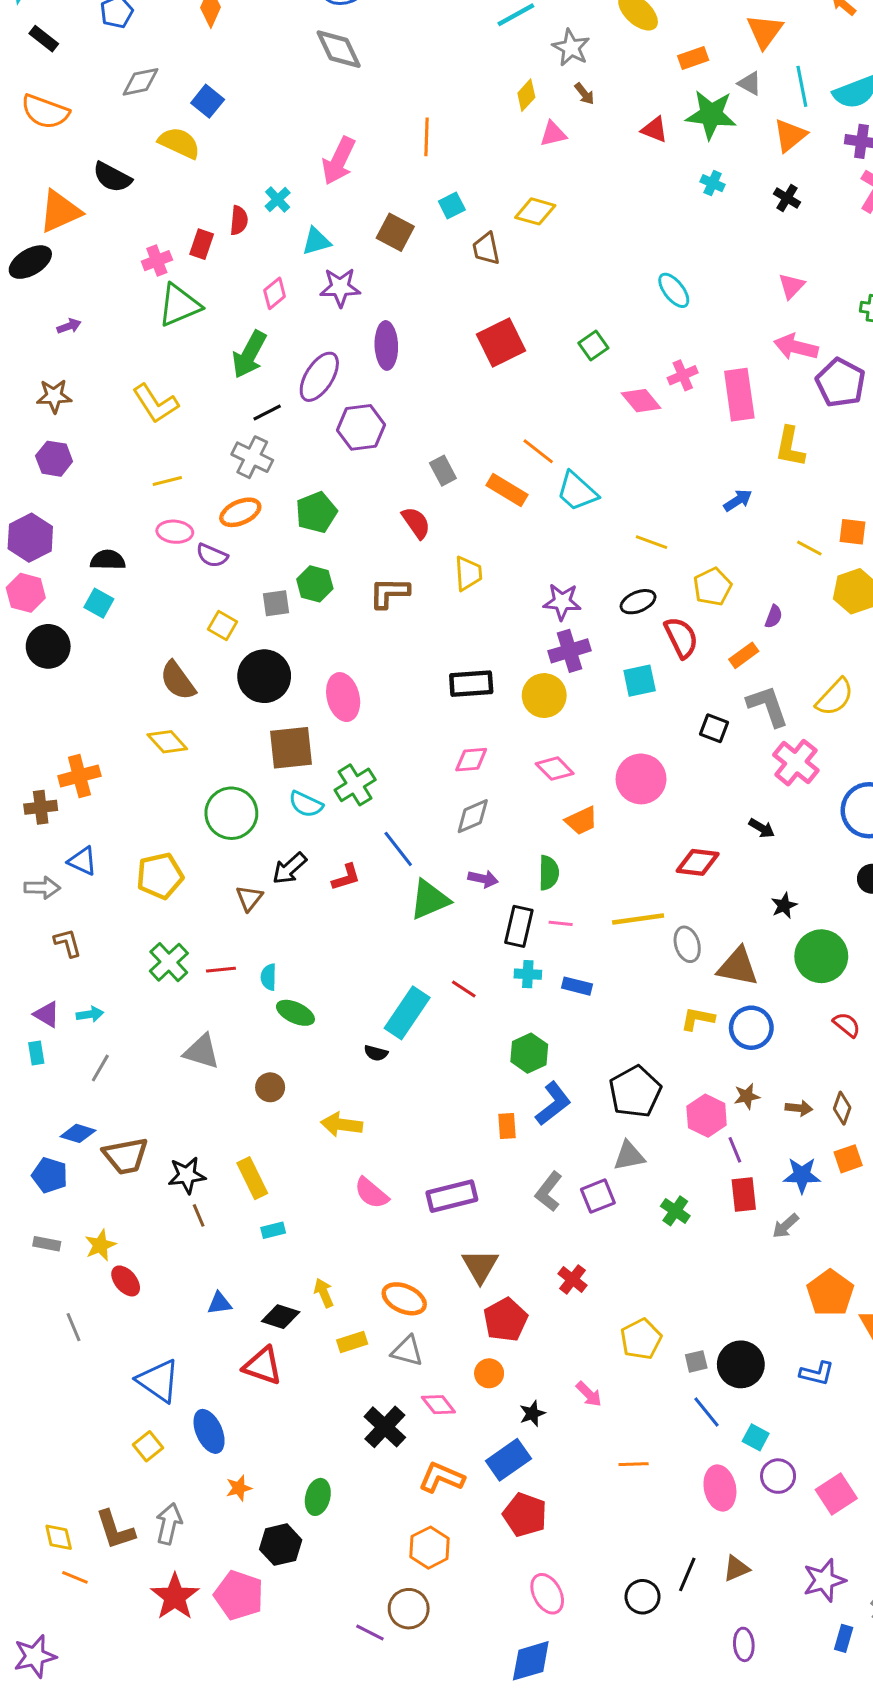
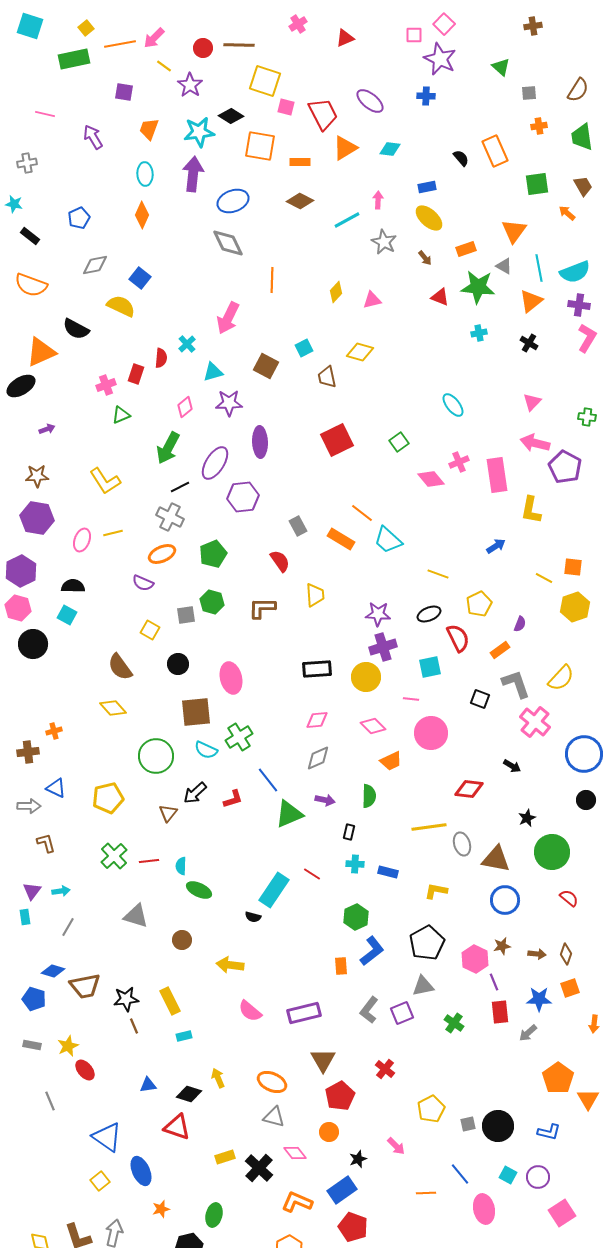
brown arrow: (584, 94) -> (425, 258), moved
yellow diamond: (526, 95) -> (336, 292), moved
orange line: (427, 137) -> (272, 280), moved
cyan cross: (713, 183) -> (479, 333), turned -35
green triangle: (179, 305) -> (121, 415), size x0.6
purple hexagon: (54, 459) -> (37, 518), size x1.4
pink ellipse: (175, 532) -> (82, 540), moved, turned -75
black circle: (264, 676) -> (178, 664), size x0.6
orange cross: (79, 776) -> (54, 731), size x0.6
pink line: (561, 923) -> (411, 699), moved
black rectangle: (519, 926) -> (349, 832), size x0.6
purple triangle: (47, 1014) -> (32, 891), turned 36
yellow L-shape: (698, 1019) -> (436, 891), moved
yellow rectangle: (352, 1342) -> (225, 1157), moved
blue line: (707, 1412) -> (460, 1174), moved
purple circle: (778, 1476) -> (538, 1177), moved

